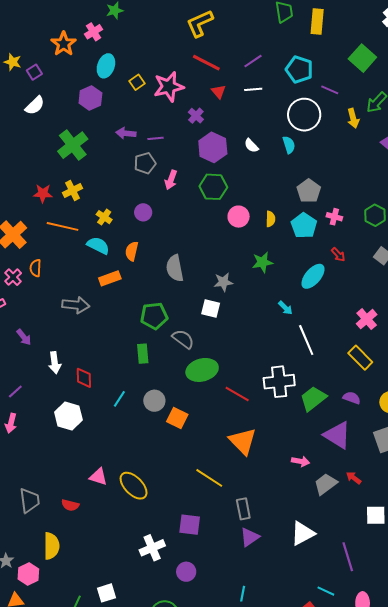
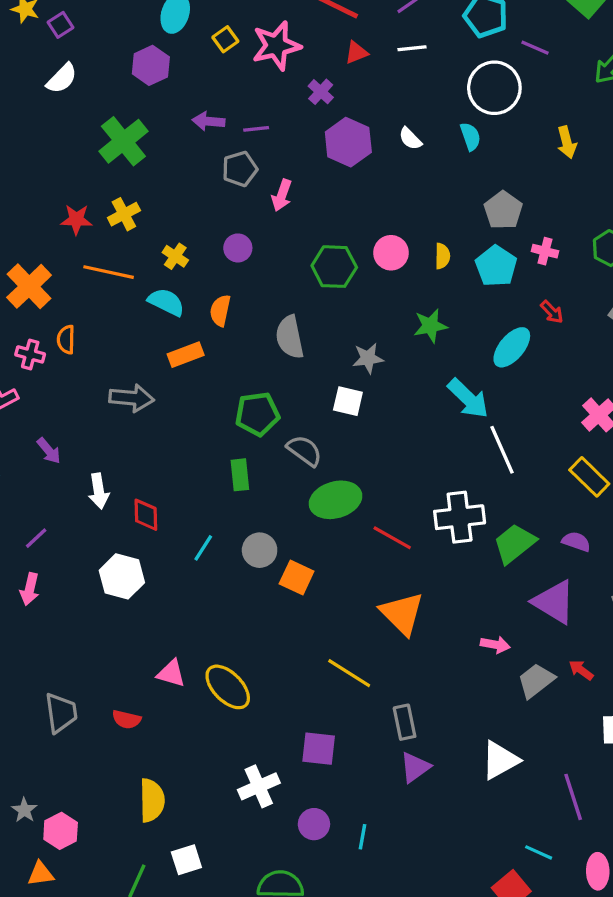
red triangle: (218, 92) -> (356, 53), turned 49
yellow arrow: (353, 118) -> (567, 142), moved
green hexagon: (213, 187) -> (334, 267), moved
pink cross: (13, 277) -> (30, 354), turned -30
cyan arrow: (285, 308) -> (468, 398), size x1.8
yellow semicircle: (51, 546) -> (152, 800), moved
cyan line: (243, 594) -> (363, 837), moved

